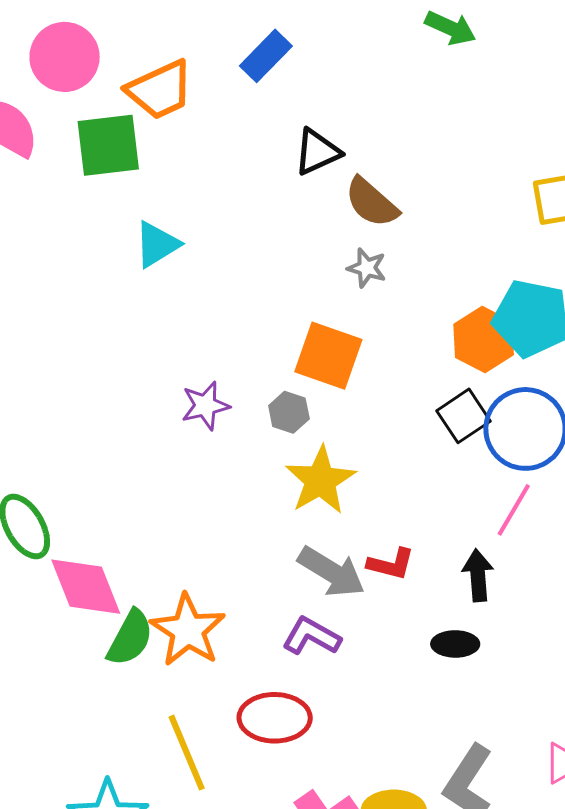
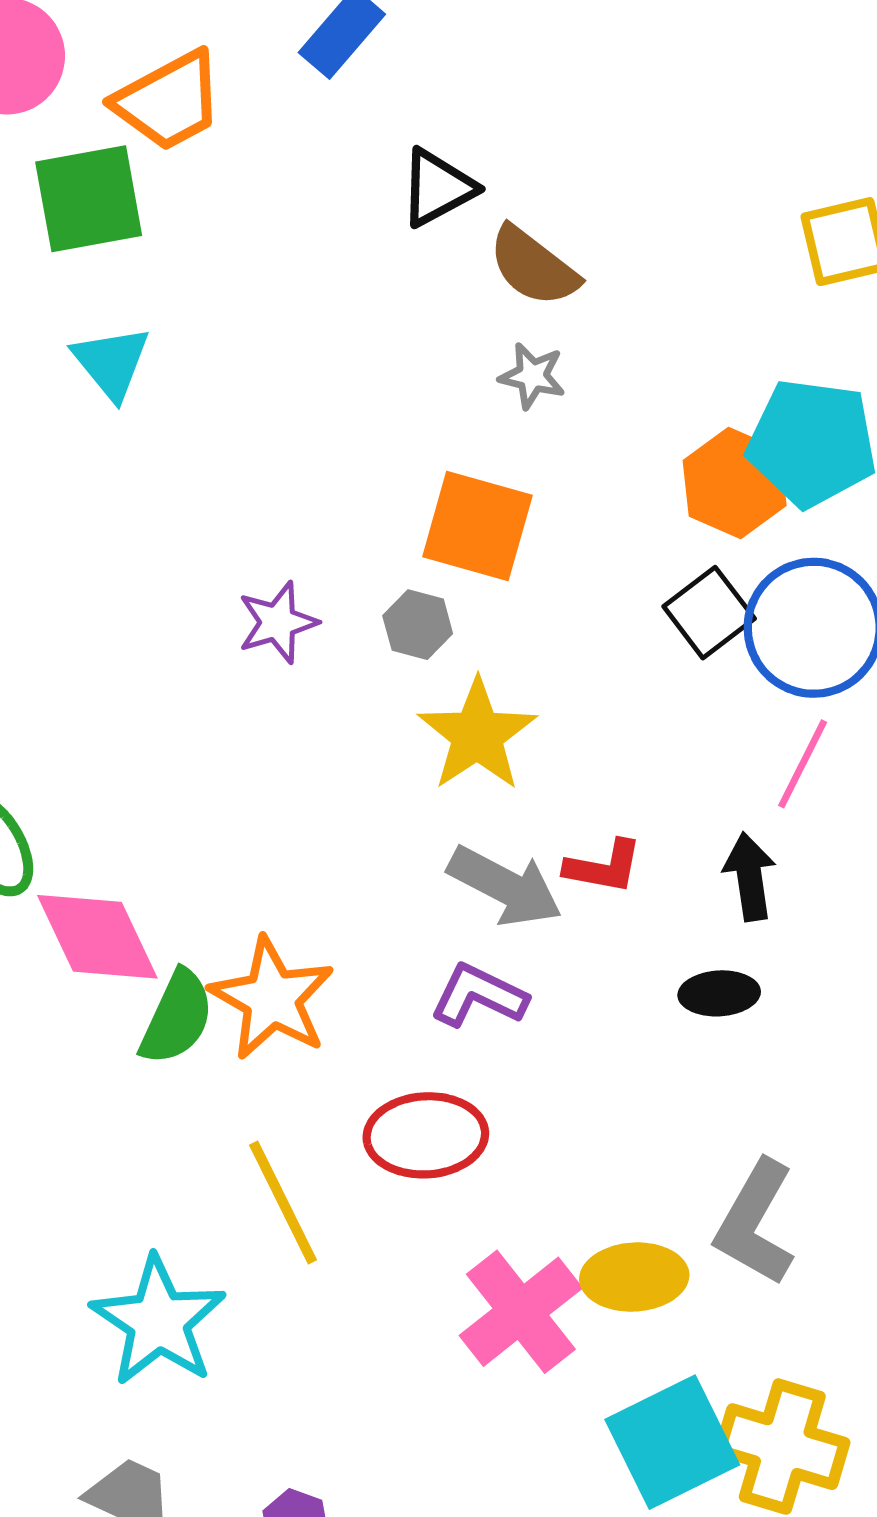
cyan triangle: (157, 244) -> (111, 362), moved, turned -34

